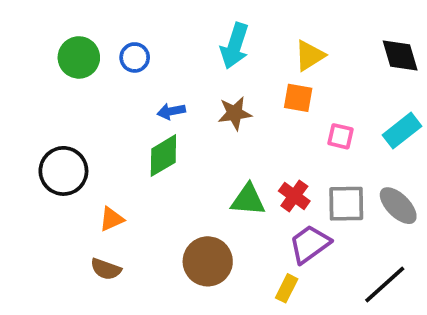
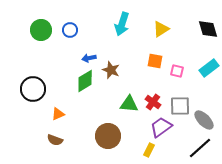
orange square: (298, 98) -> (155, 61), moved
brown star: (235, 113) -> (111, 70), moved, turned 30
gray ellipse: (398, 206) -> (204, 120), moved

